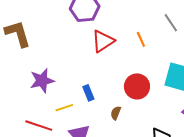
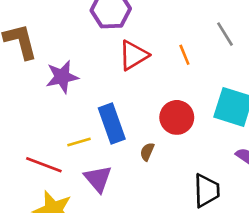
purple star: (42, 81) -> (62, 77), moved
blue rectangle: (88, 93) -> (112, 123), size x1.8

